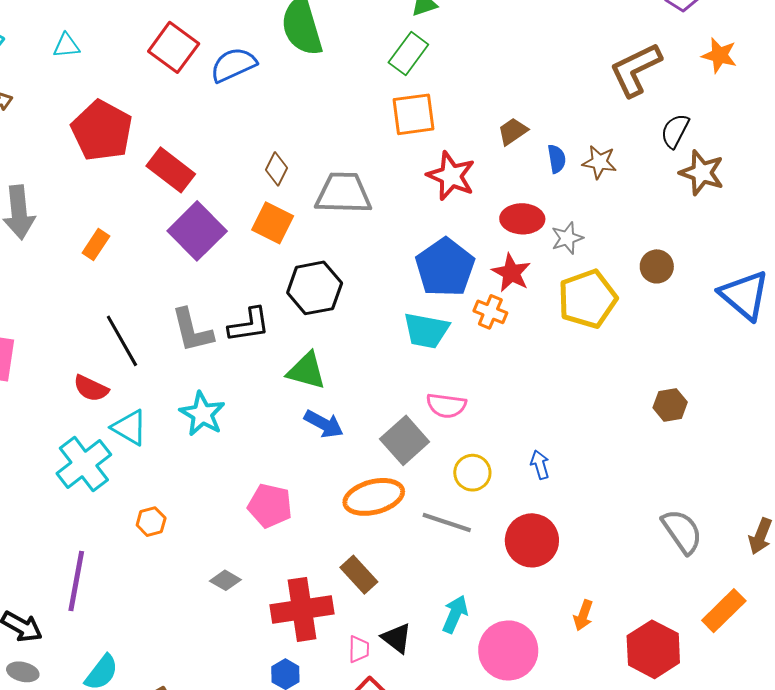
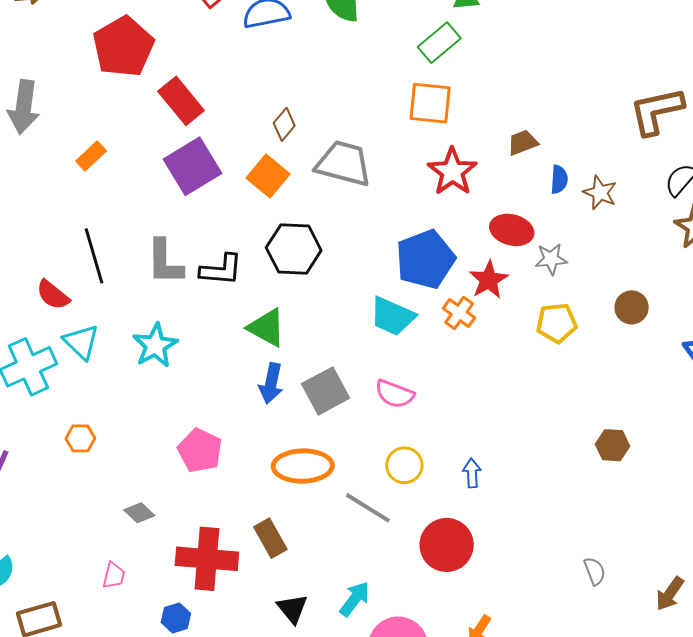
yellow pentagon: (587, 299) -> (557, 323), size x0.7
blue arrow: (324, 424) -> (271, 383), turned 60
gray square: (405, 440) -> (326, 391), moved
gray semicircle: (682, 531) -> (595, 571), size x0.6
pink trapezoid: (359, 649) -> (114, 575), moved

